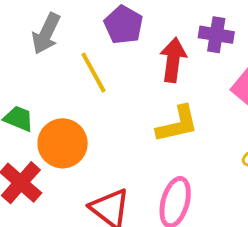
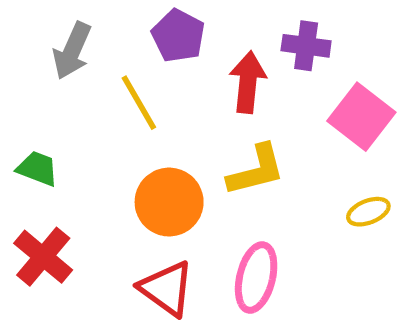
orange circle: (63, 143) -> (169, 202), moved

